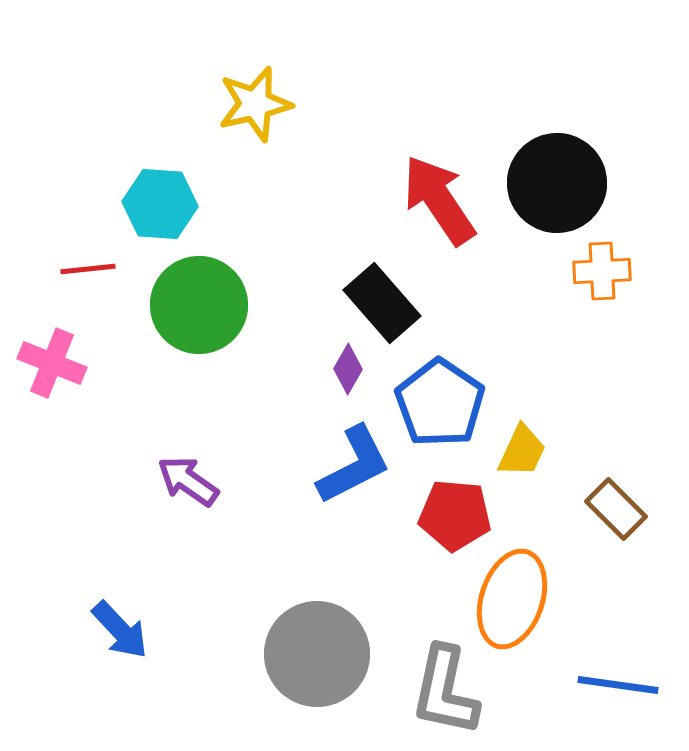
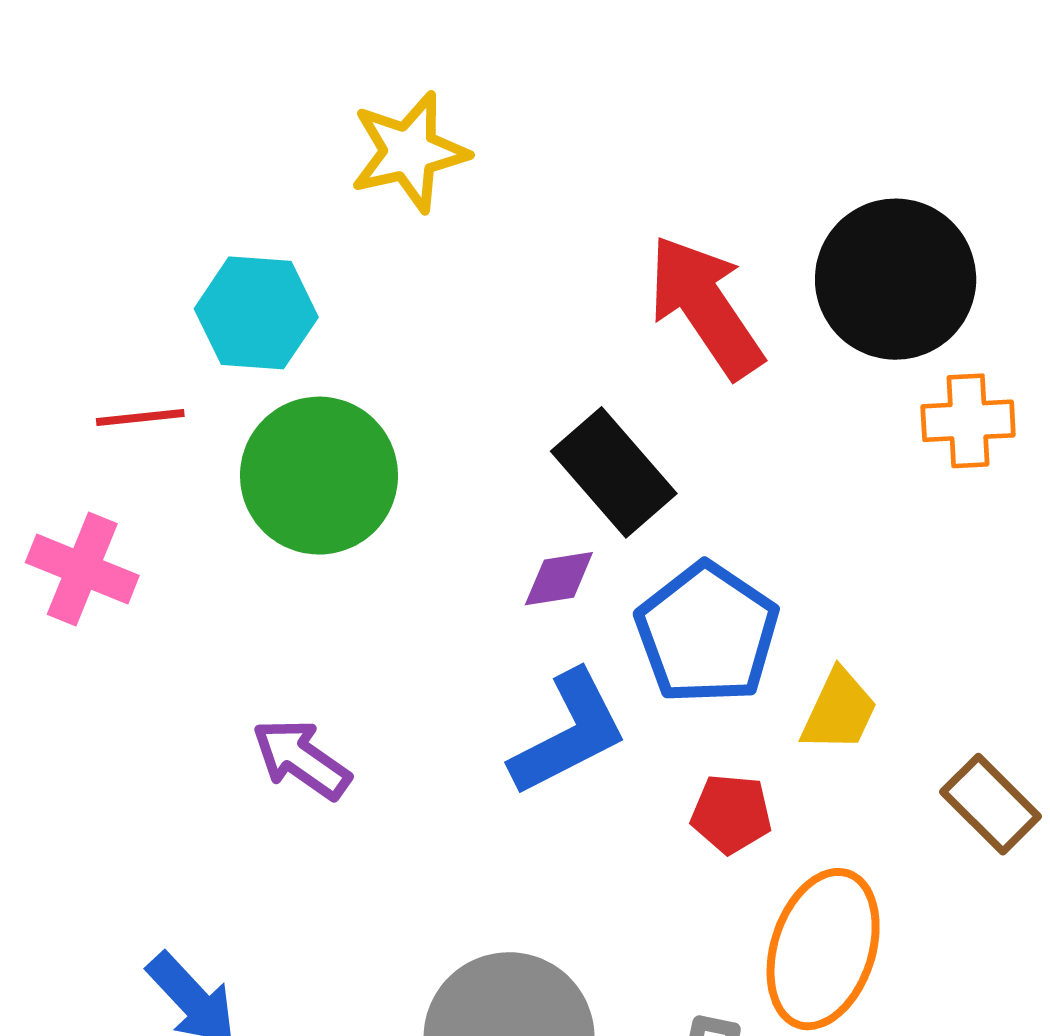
purple diamond: (348, 369) -> (559, 579), turned 51
red pentagon: (455, 515) -> (731, 814), size x0.7

